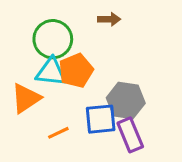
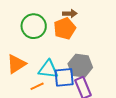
orange pentagon: (76, 71) -> (65, 28), moved
cyan triangle: (51, 72) -> (48, 69), moved

